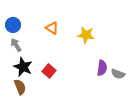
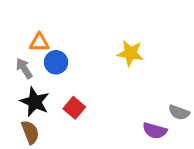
blue circle: (13, 25) -> (56, 62), moved
orange triangle: (52, 28) -> (39, 43), moved, turned -32
purple semicircle: (102, 68) -> (155, 131), moved, turned 98

